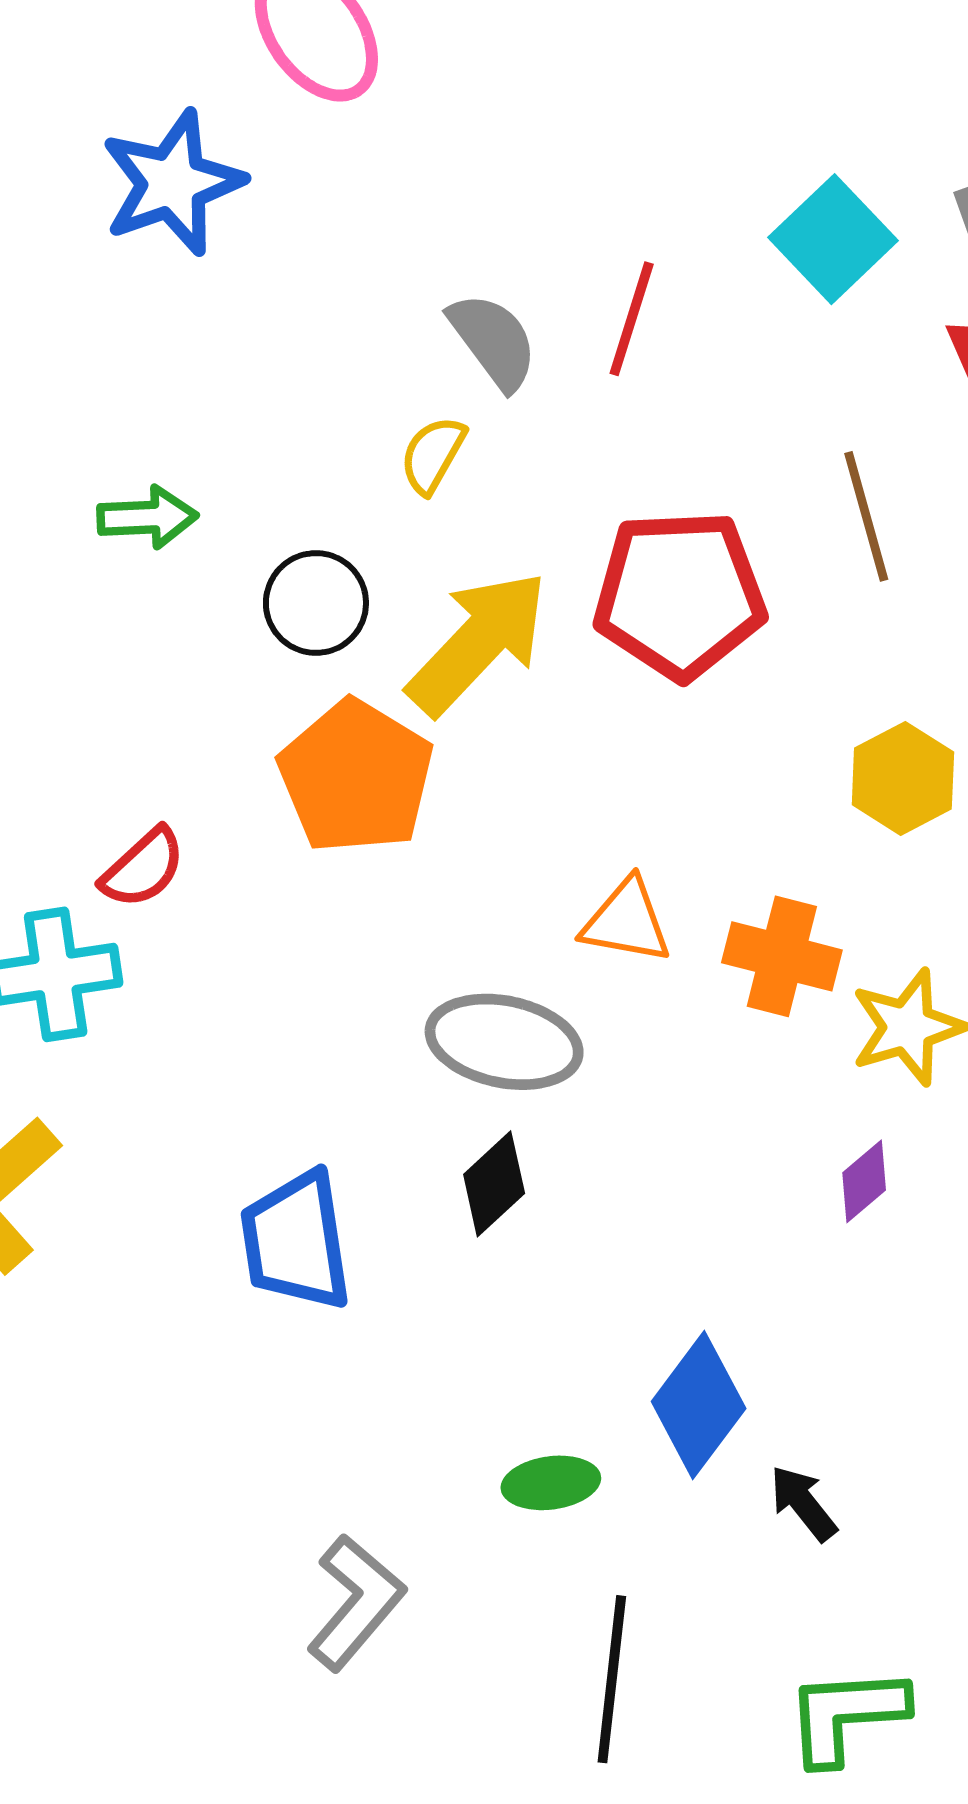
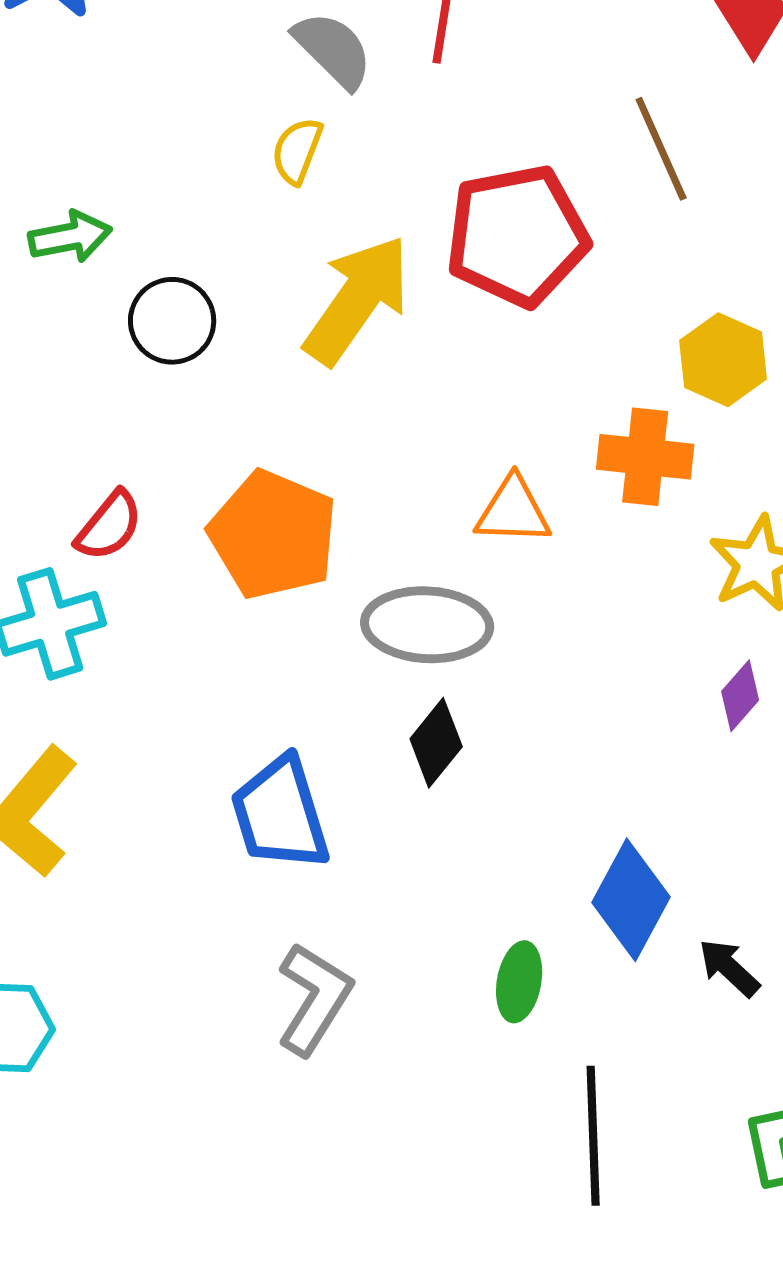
black circle: (316, 603) -> (172, 321), moved
orange pentagon: (356, 777) -> (273, 535), moved
orange cross: (782, 956) -> (645, 457), moved
green ellipse: (551, 1483) -> (519, 982), turned -64
gray L-shape: (356, 1602) -> (314, 999), moved

